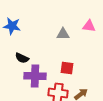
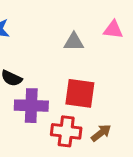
red square: (67, 68) -> (80, 93), size x1.5

